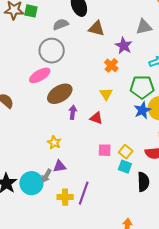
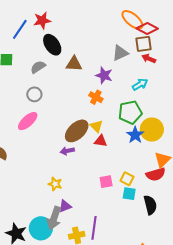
gray circle: (52, 51) -> (34, 94), size x0.6
brown ellipse: (60, 94) -> (77, 131), moved
purple arrow: (73, 112) -> (67, 151), turned -96
red triangle: (96, 118) -> (101, 141), moved
gray arrow: (46, 176) -> (54, 218), size x1.6

